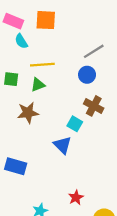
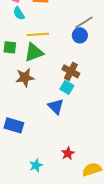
blue circle: (87, 75) -> (80, 35), moved
green triangle: (38, 85) -> (34, 52), size x1.5
brown cross: (94, 106) -> (71, 71), moved

